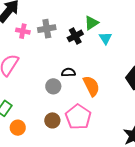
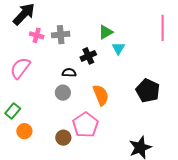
black cross: (75, 36) -> (88, 56), moved
black semicircle: (68, 72) -> (69, 73), moved
brown circle: (52, 120) -> (63, 138), moved

